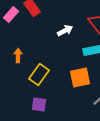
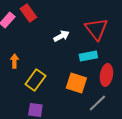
orange square: (80, 77) -> (76, 83), turned 30

